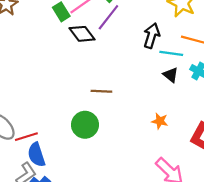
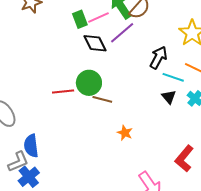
orange star: (160, 121) -> (125, 133), moved
green circle: (85, 125) -> (89, 83), moved
red line: (26, 137) -> (63, 91), moved

